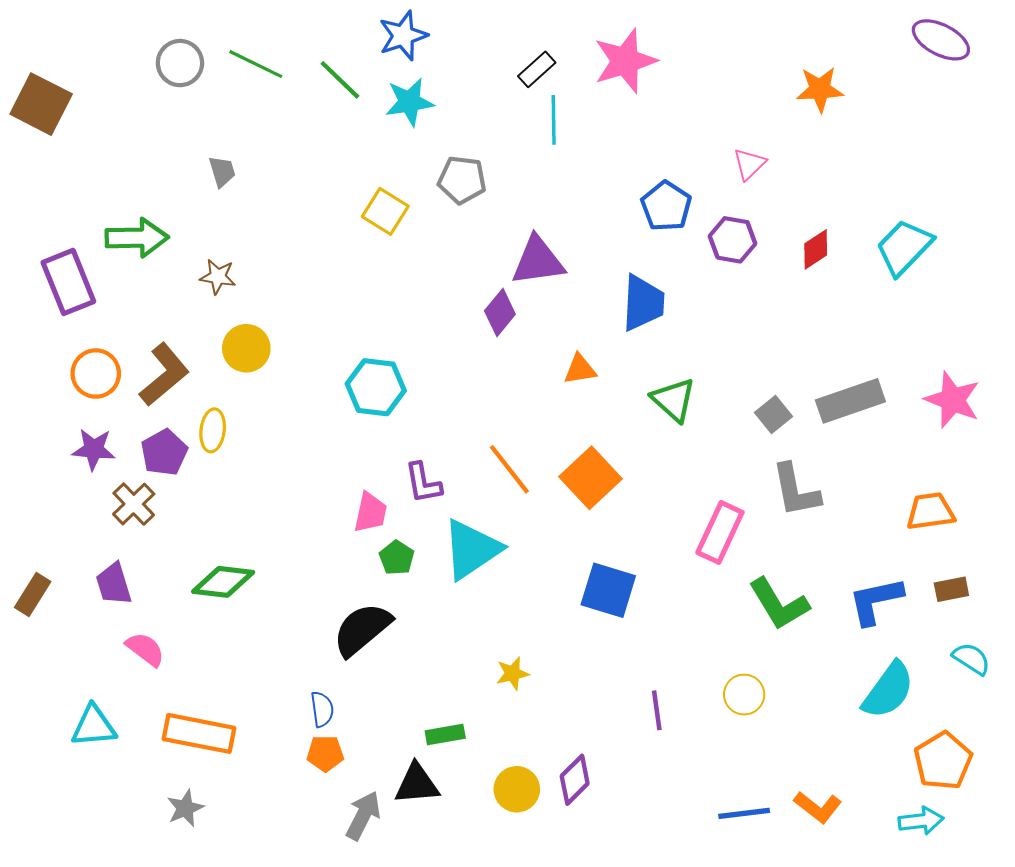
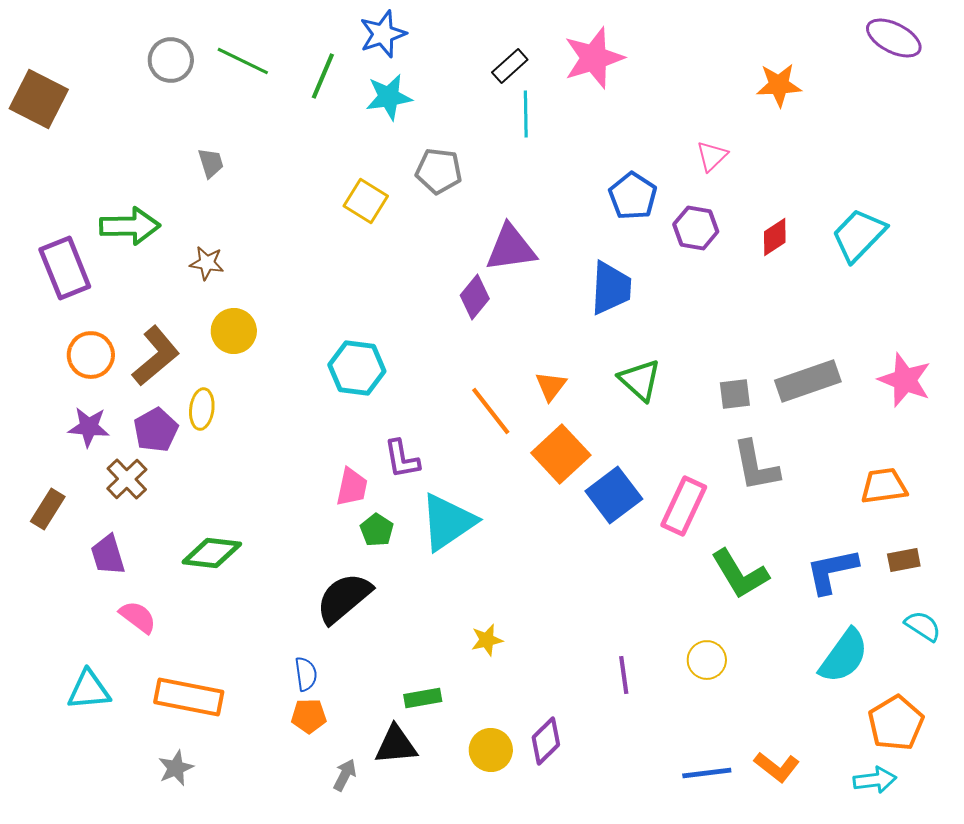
green line: (340, 80) -> (323, 76), turned 69
orange triangle: (580, 369) -> (551, 386), moved, turned -44
gray square: (774, 415) -> (735, 394), turned 32
orange line: (509, 469) -> (491, 411), moved
blue square: (608, 590) -> (614, 495), moved, turned 36
brown rectangle: (33, 595) -> (48, 509), moved
gray arrow: (363, 816) -> (345, 775), size x0.7

